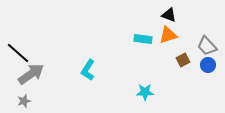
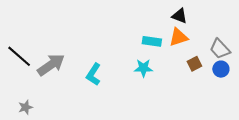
gray arrow: (31, 74) -> (51, 65), moved
cyan star: (145, 92) -> (143, 68), moved

